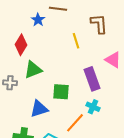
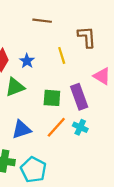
blue star: (38, 20) -> (27, 61), moved
green square: (61, 92) -> (52, 98), moved
orange line: (75, 123) -> (56, 127), moved

